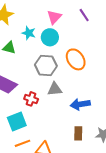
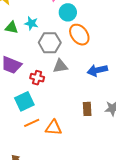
cyan star: (29, 33) -> (31, 23), moved
cyan circle: (50, 37) -> (68, 12), moved
blue arrow: (80, 104) -> (97, 70), moved

